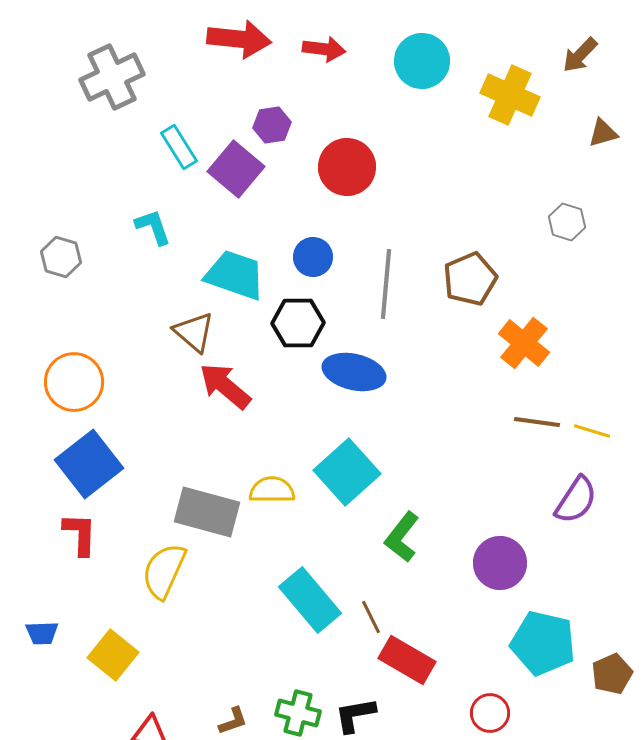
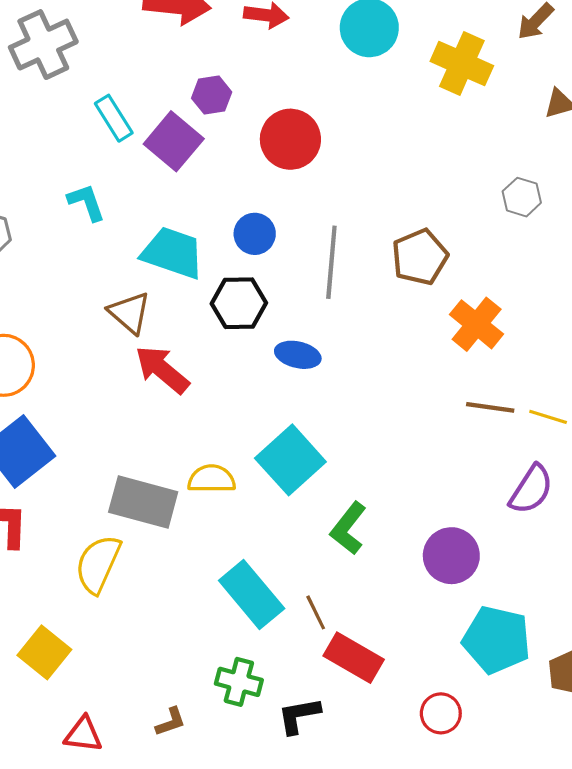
blue ellipse: (354, 372) -> (298, 355), size x0.7
green cross: (298, 713) -> (239, 682), moved

